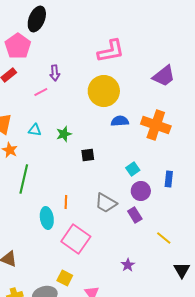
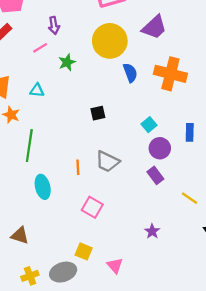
purple trapezoid: (164, 76) -> (154, 27), moved
blue semicircle: (120, 121) -> (130, 73), turned 78
green star: (64, 134) -> (67, 62), moved
gray trapezoid: (106, 203) -> (107, 161), moved
cyan ellipse: (47, 218) -> (43, 187), moved
pink square: (76, 239) -> (92, 207), size x0.7

